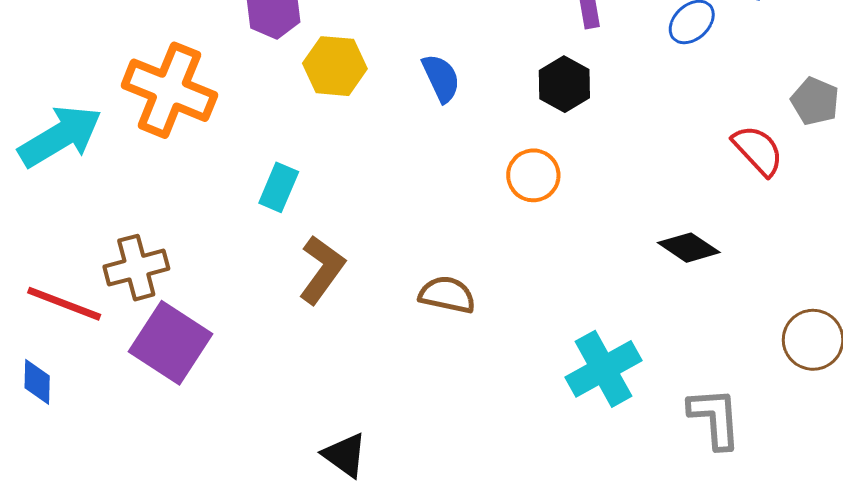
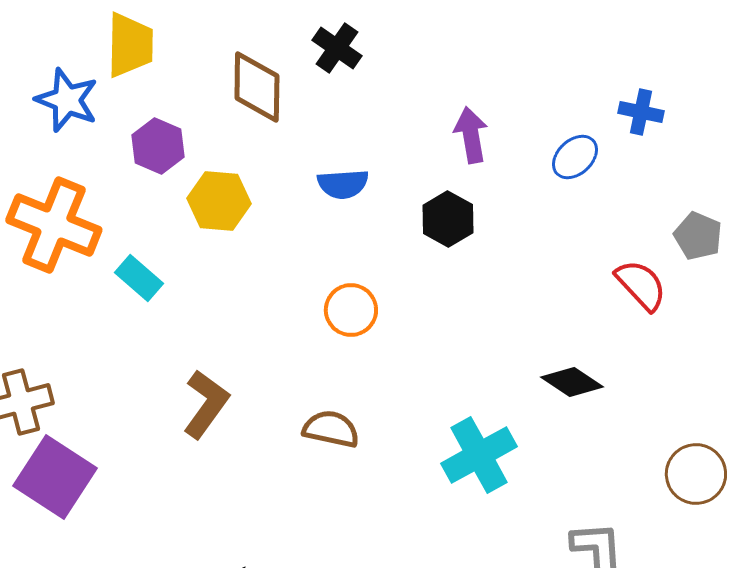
blue semicircle: (441, 78) -> (343, 184), moved, turned 111
orange circle: (533, 175) -> (351, 310), moved
cyan rectangle: (279, 187) -> (139, 278), moved, turned -72
cyan cross: (604, 369) -> (479, 455), moved

